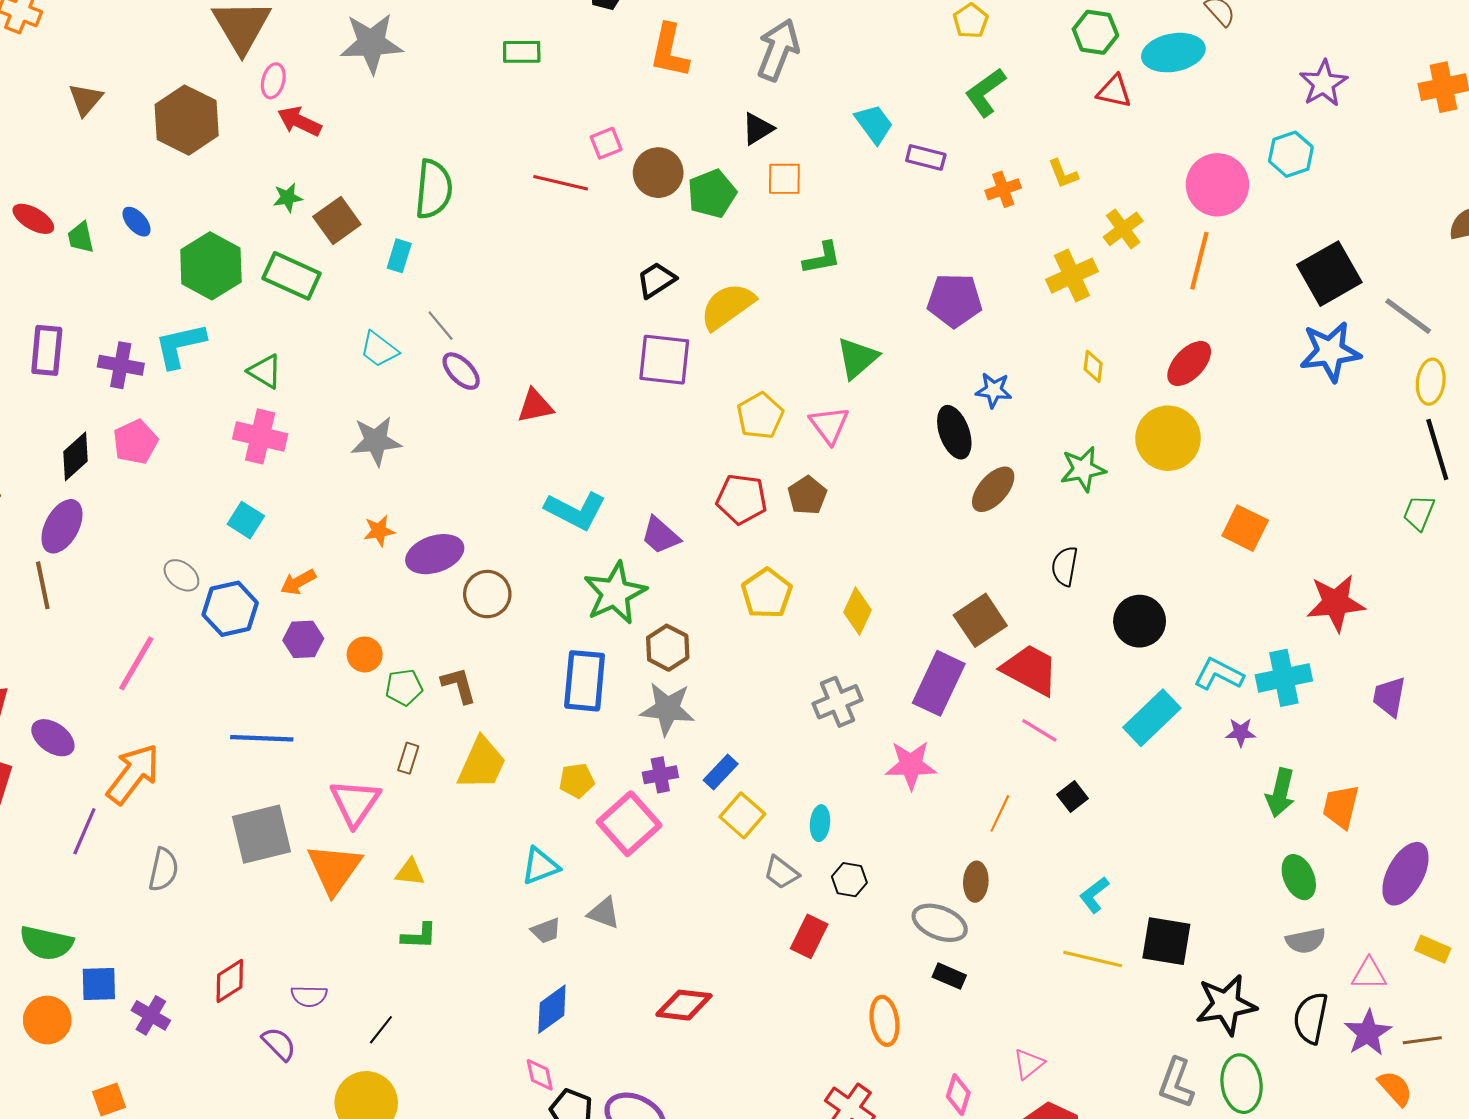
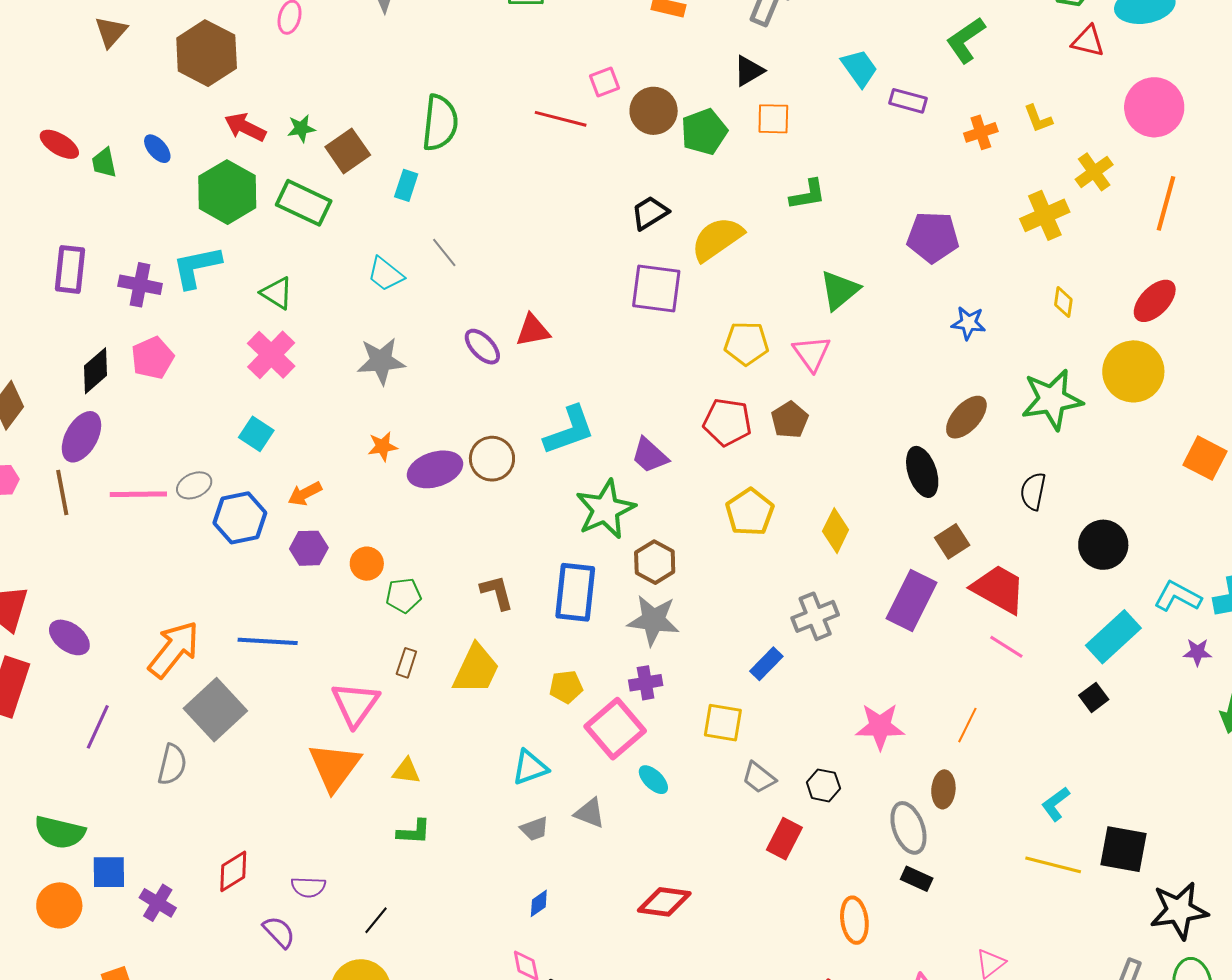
red arrow: (299, 121) -> (245, 127), moved
pink circle: (1217, 185) -> (1154, 107), moved
purple ellipse: (461, 371) -> (482, 347), moved
yellow pentagon: (760, 416) -> (746, 343), turned 30
black ellipse: (954, 432) -> (922, 472), moved
pink cross: (260, 436) -> (271, 355), turned 30
green star: (1083, 469) -> (1052, 399), size x1.4
cyan L-shape: (575, 511) -> (569, 430), turned -48
gray ellipse: (181, 575) -> (194, 485), turned -64
brown circle: (487, 594) -> (492, 459), moved
brown square: (980, 620) -> (952, 541), size x0.7
pink line: (136, 663) -> (138, 494), moved, turned 58
brown L-shape: (459, 685) -> (497, 592), moved
pink star: (911, 765) -> (880, 726), moved
blue rectangle: (721, 772) -> (766, 664), moved
orange arrow: (133, 774) -> (174, 649), moved
black square: (1072, 797) -> (1094, 697), moved
yellow square: (742, 815) -> (723, 723), turned -33
cyan ellipse: (820, 823) -> (653, 780), moved, turned -52
gray square: (261, 834) -> (215, 710), moved, turned -30
gray ellipse: (940, 923) -> (908, 828), turned 48
blue diamond: (552, 1009) -> (539, 903), size x0.6

